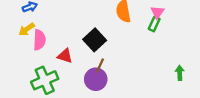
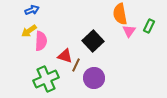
pink triangle: (157, 12) -> (129, 31), moved
brown line: (100, 65) -> (76, 65), moved

